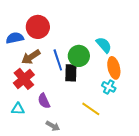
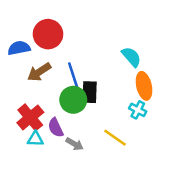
green circle: (79, 56) -> (73, 100), moved
red cross: (24, 79) -> (30, 117), moved
cyan triangle: (18, 109) -> (35, 139), moved
gray arrow: (53, 126) -> (75, 144), moved

